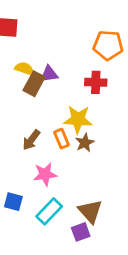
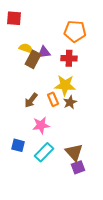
orange pentagon: (108, 45) -> (75, 31), moved
red cross: (96, 82) -> (69, 58), moved
purple square: (81, 232) -> (78, 167), moved

